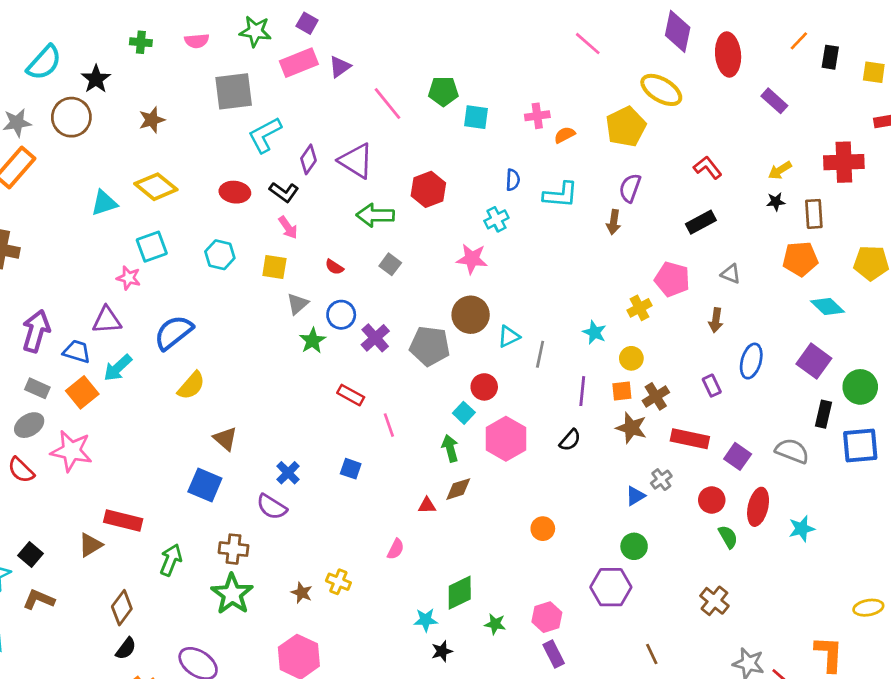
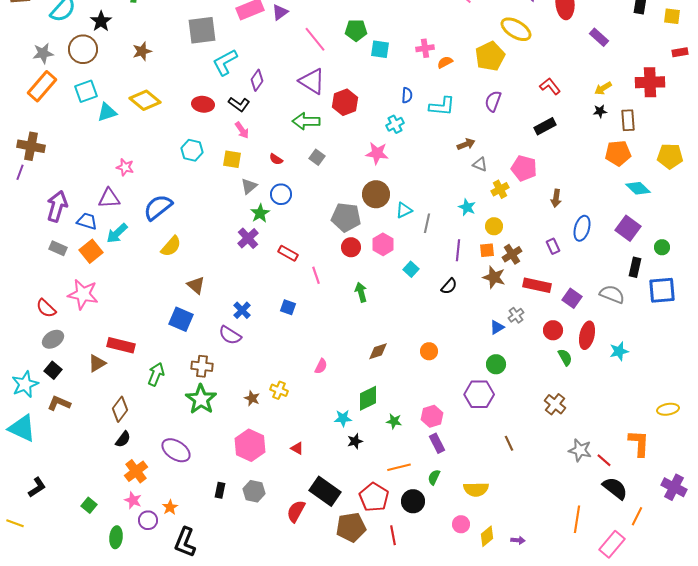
purple triangle: (356, 161) -> (312, 81), moved
brown arrow: (614, 222) -> (466, 144), moved, turned -120
cyan square: (152, 247) -> (86, 91), moved
gray triangle: (731, 274) -> (480, 164), moved
purple cross: (375, 338) -> (248, 238), moved
red circle: (484, 387) -> (351, 247), moved
green circle: (860, 387) -> (662, 247), size x0.6
cyan square: (464, 413) -> (411, 269), moved
gray ellipse: (29, 425) -> (53, 339), moved
pink hexagon: (506, 439) -> (383, 244), moved, size x0.7
brown diamond: (458, 489) -> (378, 351), moved
red triangle: (427, 505) -> (297, 448), moved, turned 32

